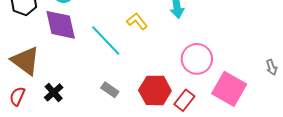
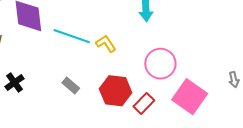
yellow L-shape: (137, 21) -> (106, 44), moved
cyan line: (106, 40) -> (72, 36), turned -33

